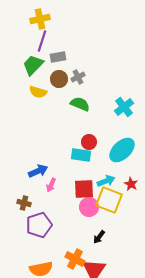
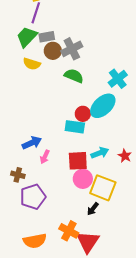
gray rectangle: (58, 57) -> (47, 37), moved
gray cross: (78, 77) -> (72, 49), size x1.5
cyan ellipse: (122, 150) -> (103, 106), moved
yellow square: (109, 200) -> (103, 188), moved

